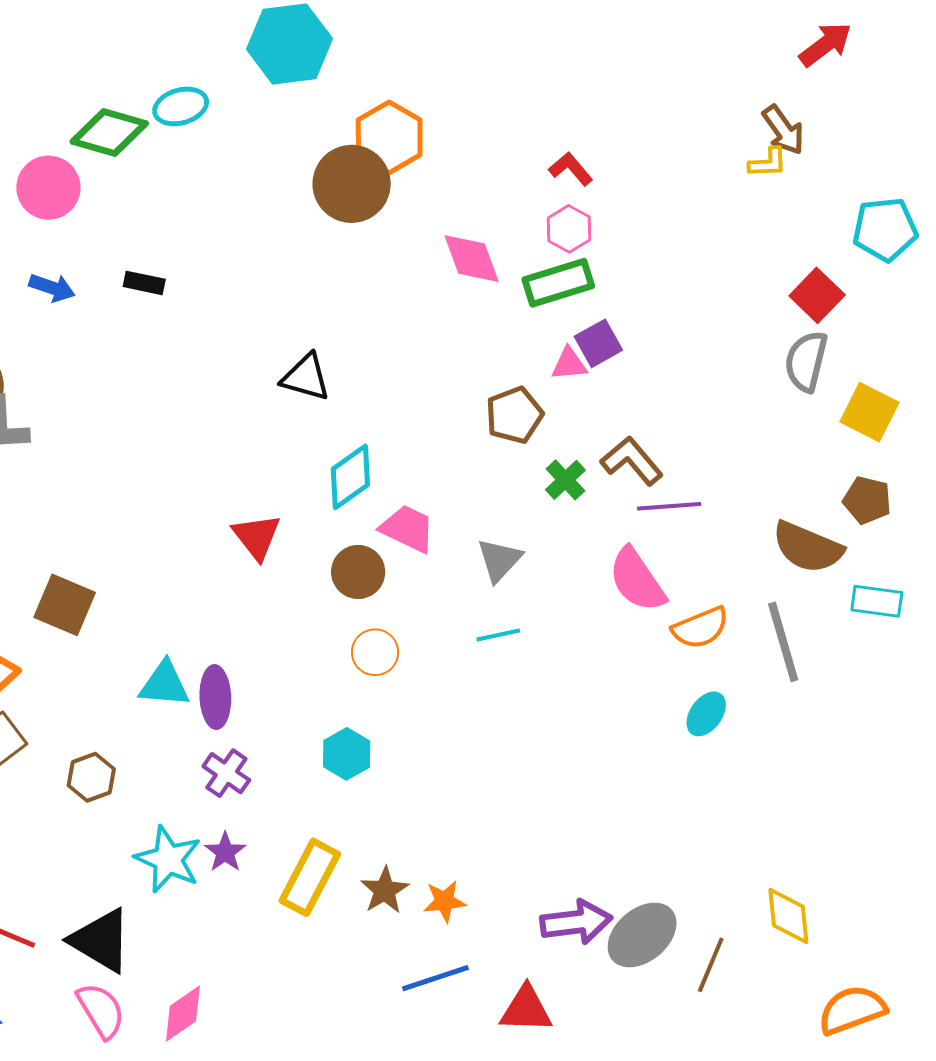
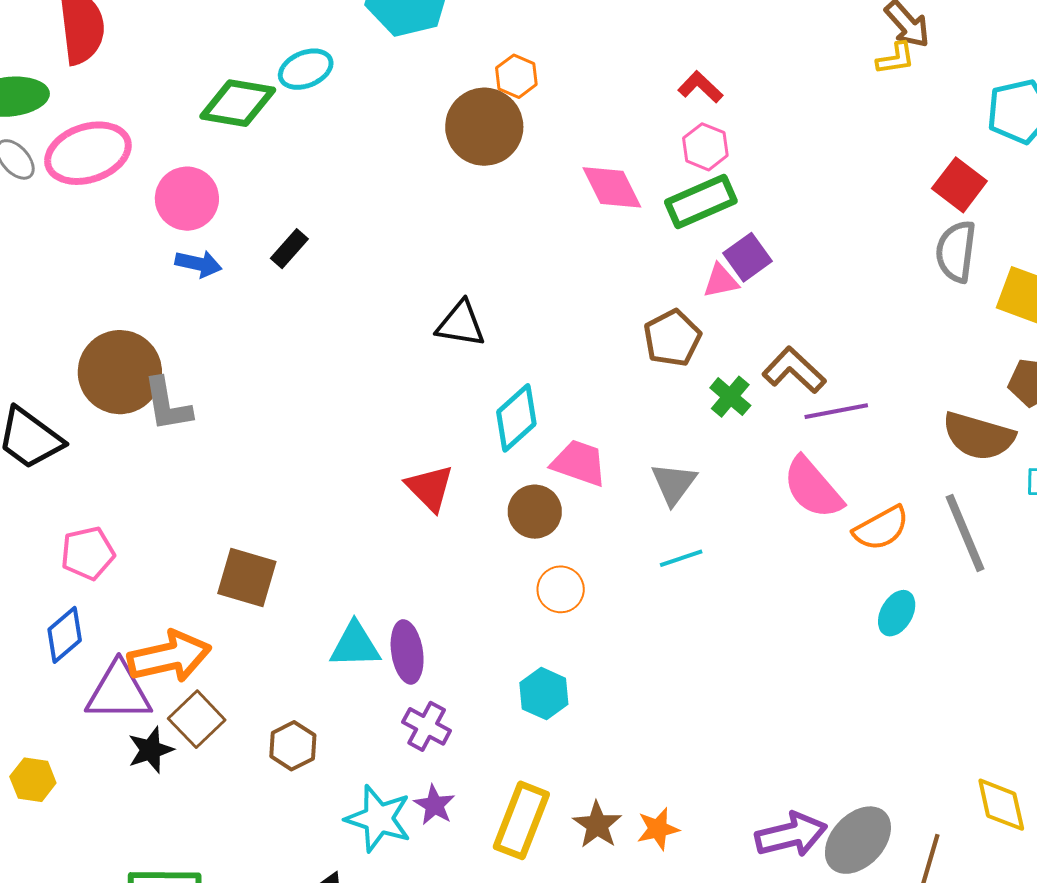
orange hexagon: (389, 137) -> (516, 76), size x0.6
pink circle: (48, 188) -> (187, 199), moved
black rectangle: (144, 283) -> (289, 249), turned -54

